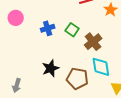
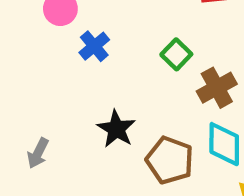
blue cross: (48, 28) -> (94, 46), moved, turned -32
black star: (51, 68) -> (116, 129), turned -30

